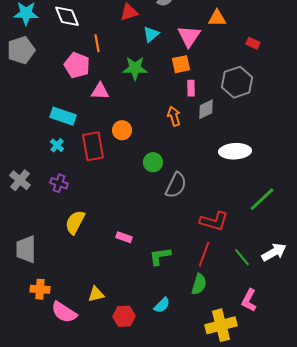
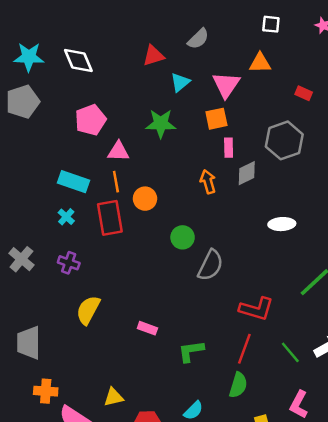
orange line: (97, 43) -> (116, 182), moved
pink pentagon: (77, 65) -> (91, 120), turned 30
white ellipse: (235, 151) -> (282, 224), size x0.7

